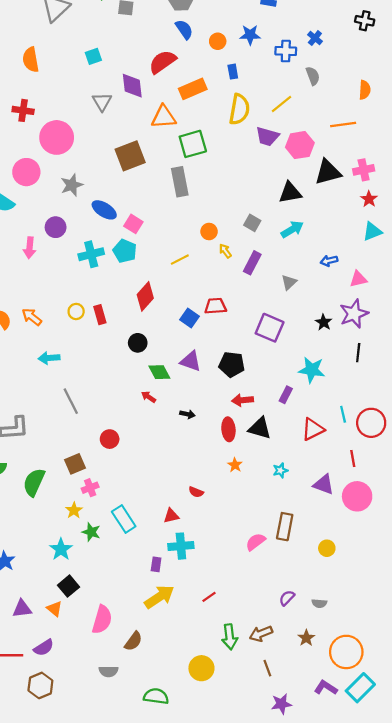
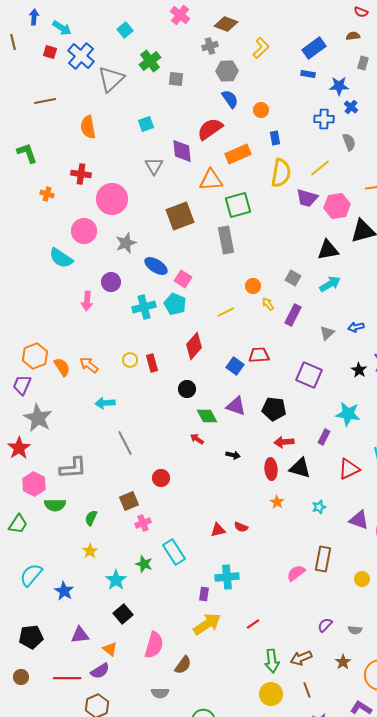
blue star: (250, 35) -> (339, 86), moved
blue arrow: (329, 261) -> (356, 327), moved
green semicircle: (34, 482) -> (91, 518), size x0.6
yellow star: (74, 510) -> (90, 551), moved
red triangle: (171, 516) -> (218, 530), moved
orange triangle: (54, 609) -> (110, 649), moved
yellow circle: (201, 668) -> (271, 694), moved

